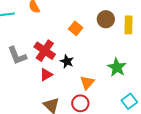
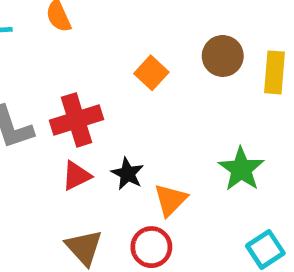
red cross: (45, 51) -> (77, 120), turned 35
black star: (67, 61) -> (128, 174), moved

